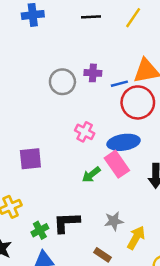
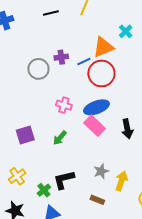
green arrow: (91, 175) -> (60, 138), moved

